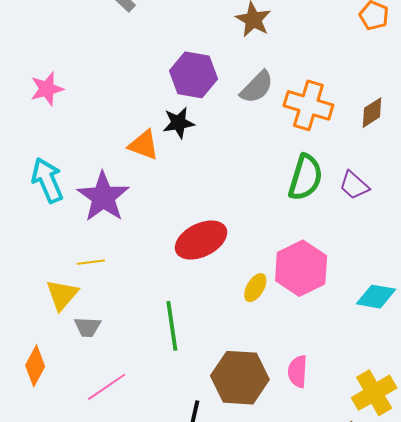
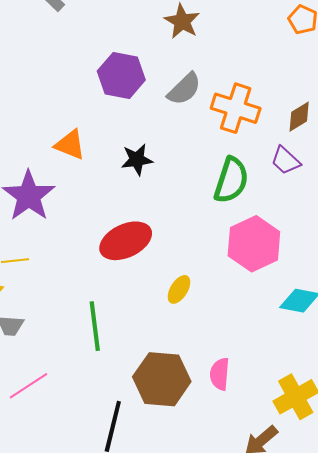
black star: (179, 123) -> (137, 160), moved
purple trapezoid: (354, 185) -> (286, 161), moved
pink hexagon: (301, 268) -> (254, 244), moved

